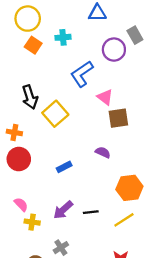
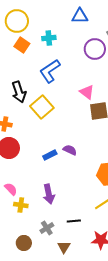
blue L-shape: (82, 74) -> (50, 71), moved
purple semicircle: (103, 152) -> (70, 150), moved
purple arrow: (63, 210) -> (49, 194), turned -60
black line: (91, 212) -> (74, 221), moved

